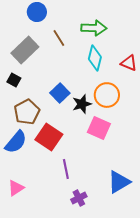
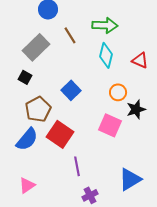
orange circle: (107, 95) -> (118, 92), size x0.7
black star: (82, 104) -> (136, 109), moved

